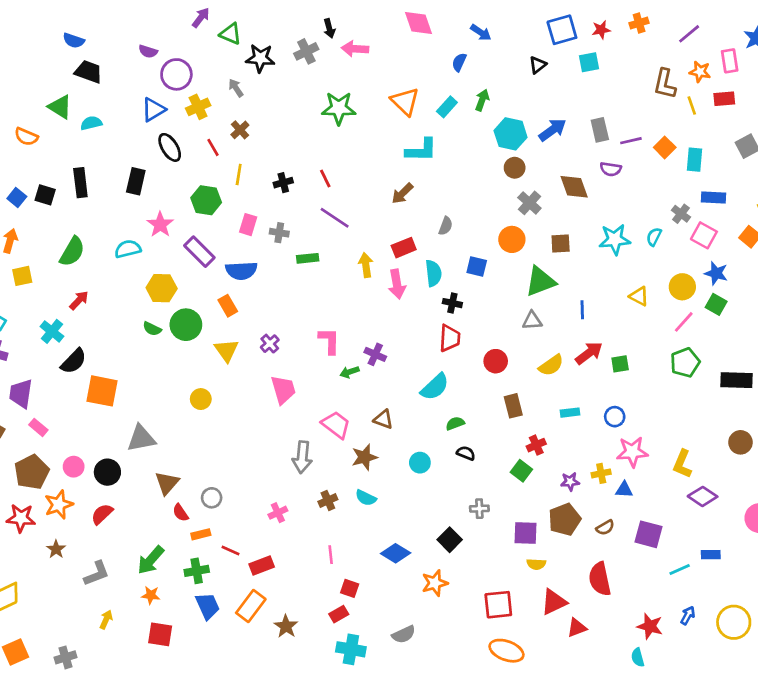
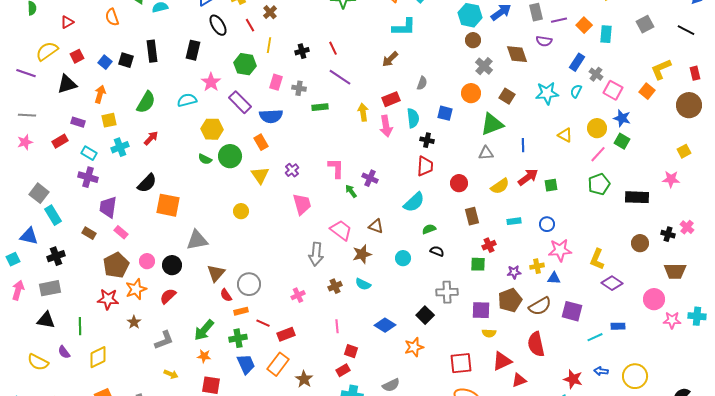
orange semicircle: (26, 137) -> (112, 17), turned 48
blue rectangle: (713, 197) -> (577, 62), moved, turned -60
brown square: (561, 243) -> (507, 96), turned 35
cyan cross: (52, 331) -> (120, 147), moved, turned 30
green arrow: (350, 372) -> (351, 191), turned 72
green square: (521, 471) -> (478, 264), turned -35
gray circle: (212, 498) -> (249, 284), size x1.5
gray cross: (479, 509) -> (447, 292), size x1.5
brown semicircle: (605, 528) -> (540, 306), size x1.6
blue arrow: (688, 615) -> (601, 371), turned -112
yellow arrow: (106, 620) -> (171, 374), turned 88

